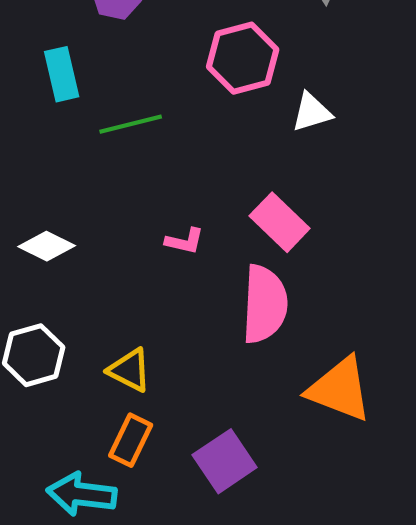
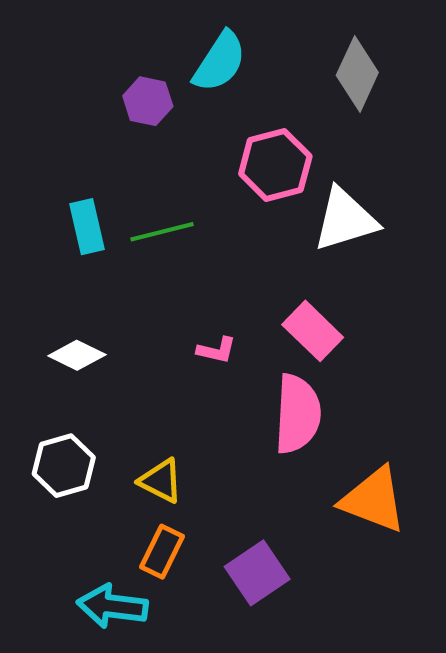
cyan rectangle: (62, 74) -> (87, 227), moved
white triangle: (312, 112) -> (345, 220), size x1.6

